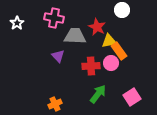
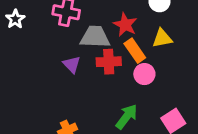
yellow triangle: (109, 41) -> (162, 38), moved
orange rectangle: (119, 51) -> (135, 51), moved
red cross: (91, 66) -> (109, 62), moved

